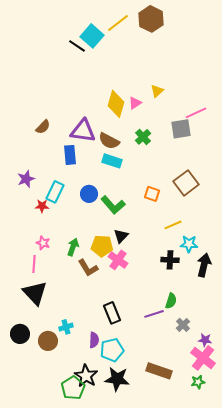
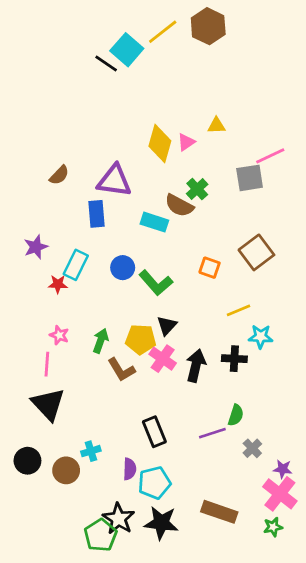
yellow triangle: (157, 91) -> (216, 126), turned 40
brown semicircle: (109, 141) -> (179, 206), moved
black arrow: (204, 265) -> (196, 366), moved

